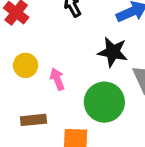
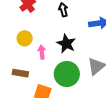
black star: (113, 52) -> (66, 44), moved

